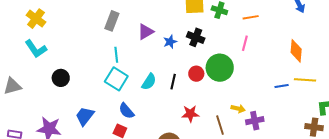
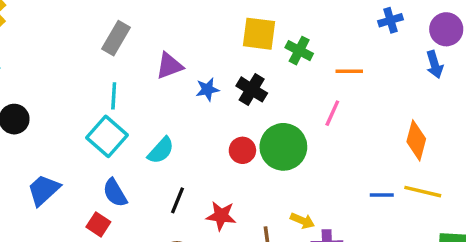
black line: (173, 82) -> (178, 200), moved

